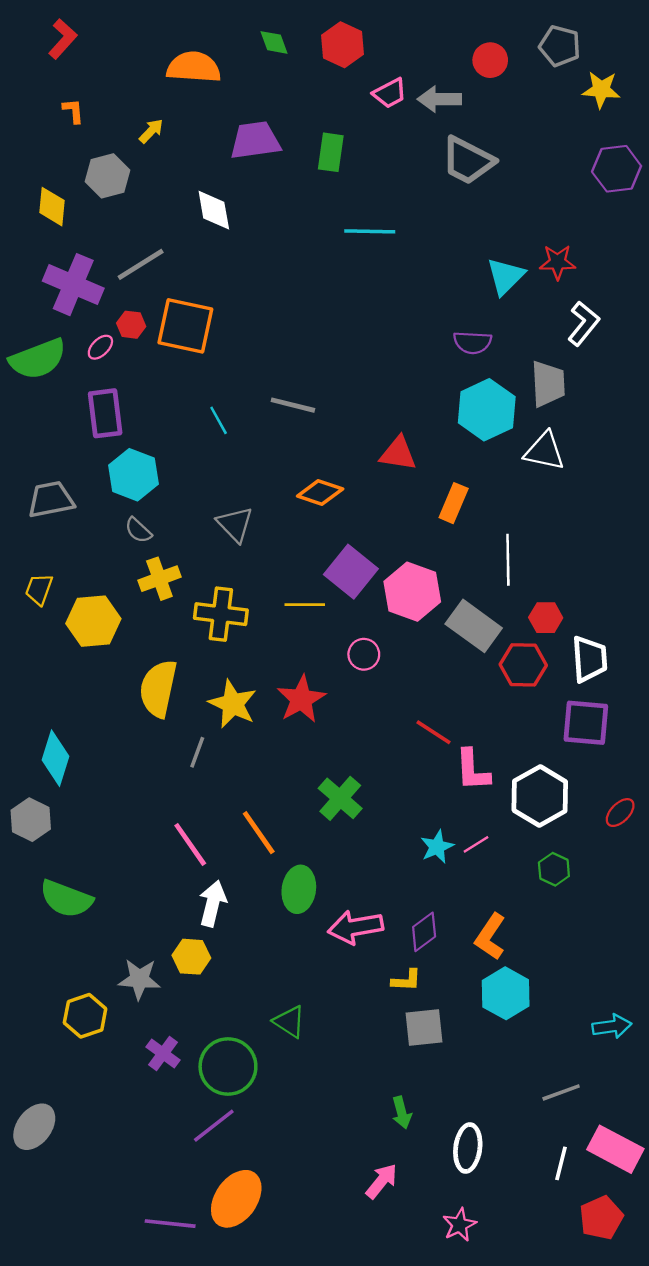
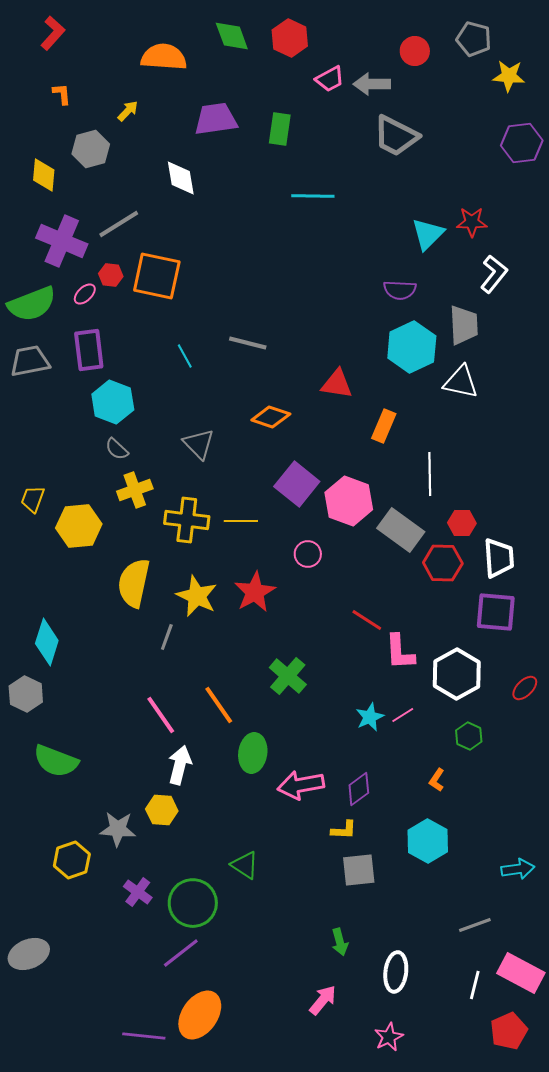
green diamond: (274, 42) -> (232, 36), size x1.4
gray trapezoid: (51, 500) -> (30, 361), moved
yellow line: (305, 605) -> (241, 521), moved
orange L-shape: (490, 937) -> (437, 780), moved, size x0.6
gray ellipse: (34, 1127) -> (29, 954), turned 30

